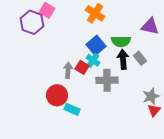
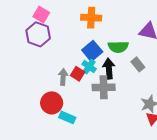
orange cross: (95, 13) -> (91, 18), turned -30
purple hexagon: (32, 22) -> (38, 34), moved
black arrow: (123, 59) -> (109, 69), moved

